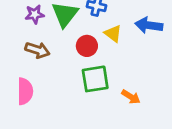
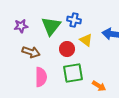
purple star: (35, 14) -> (21, 26), moved
pink semicircle: (25, 91) -> (41, 77), moved

